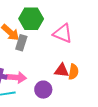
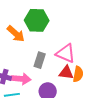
pink triangle: (63, 33) -> (66, 53), moved
gray rectangle: (21, 43) -> (40, 60), moved

